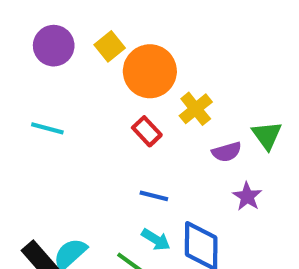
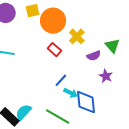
yellow square: (110, 46) -> (32, 11), turned 32
blue line: (154, 196) -> (61, 80), turned -56
cyan arrow: (156, 240) -> (71, 93), moved

